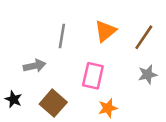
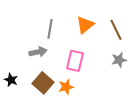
brown line: (144, 37) -> (116, 30), turned -60
gray arrow: (35, 66) -> (38, 52), moved
orange star: (108, 108) -> (66, 87), moved

